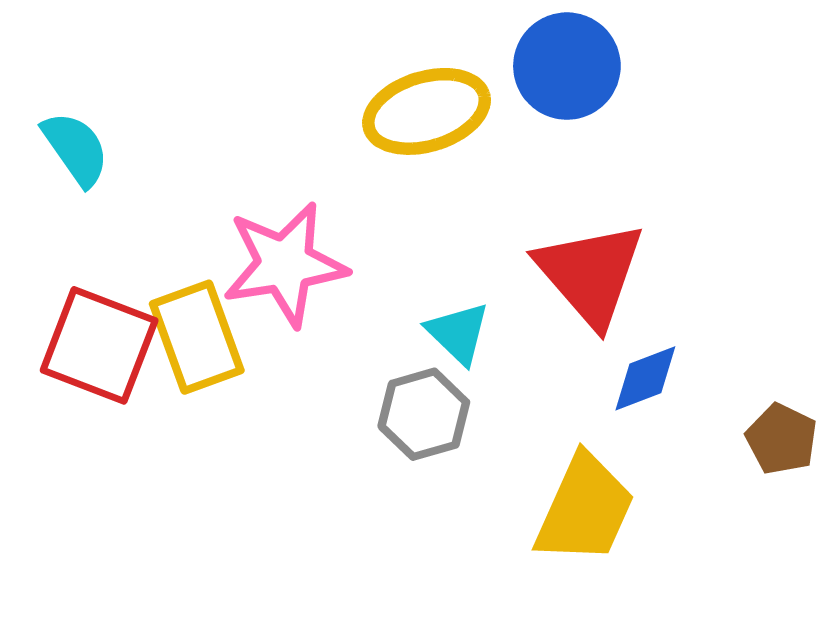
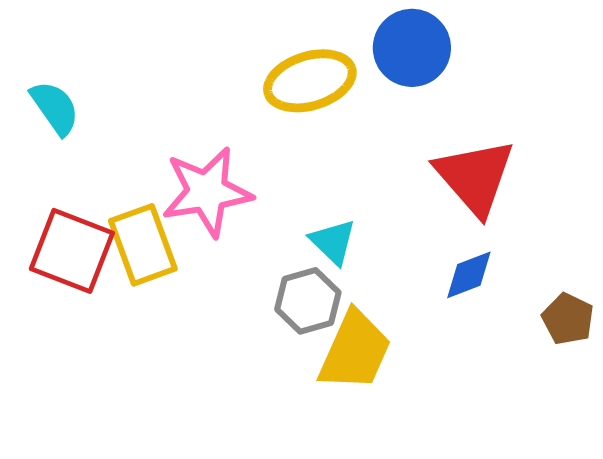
red triangle: (590, 274) -> (475, 177), moved
yellow trapezoid: (585, 509) -> (355, 351), moved

